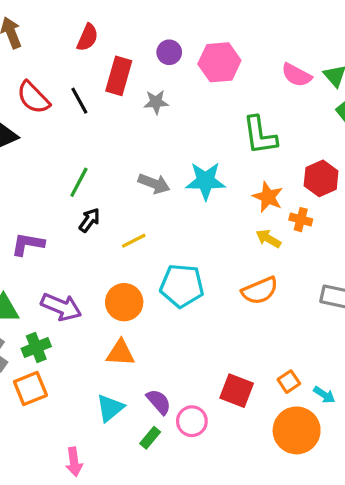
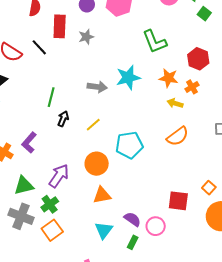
orange cross: (301, 220) -> (192, 87), turned -32
purple L-shape: (28, 244) -> (29, 143), turned -45
purple arrow: (61, 307) -> (59, 176), turned -65

